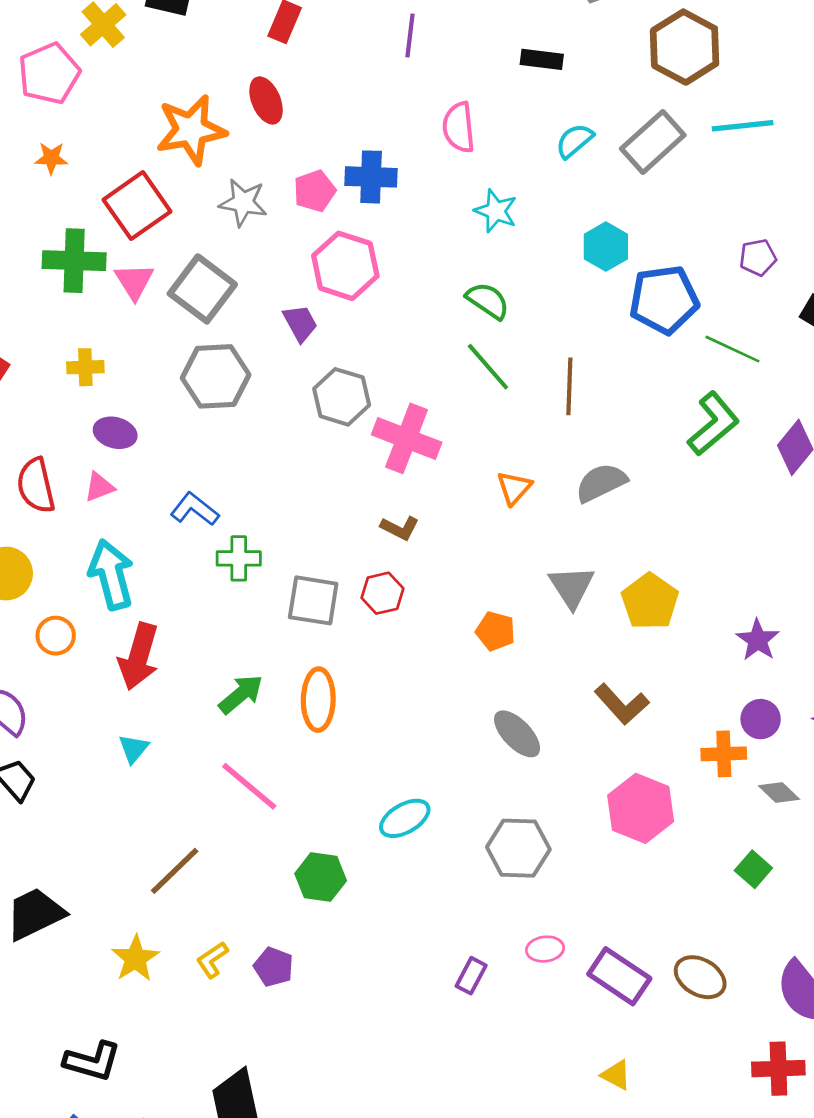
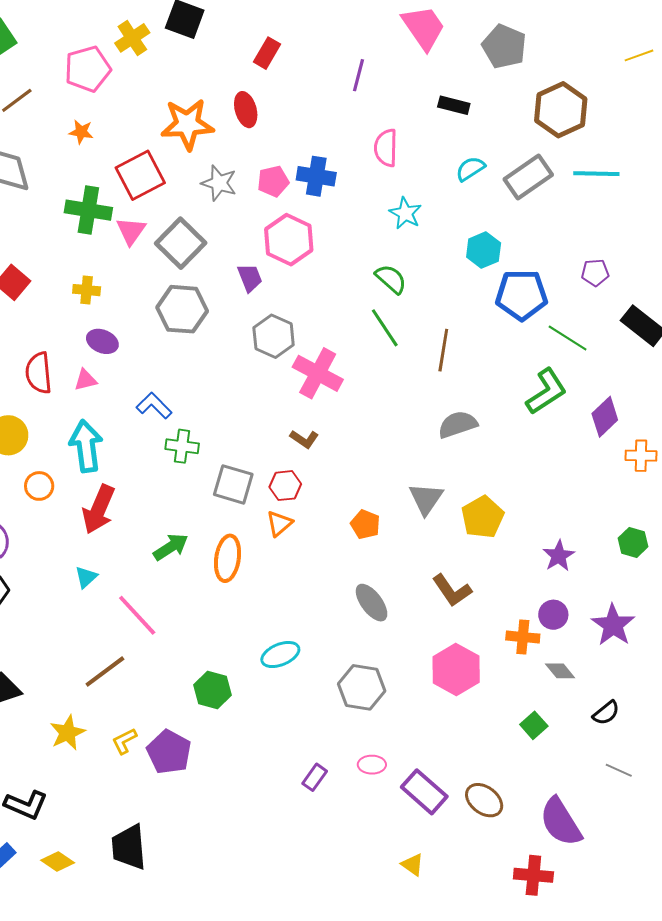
orange triangle: (514, 488) -> (279, 523), moved
pink line: (249, 786) -> (137, 615), moved
purple pentagon: (274, 967) -> (169, 752), size x1.5

